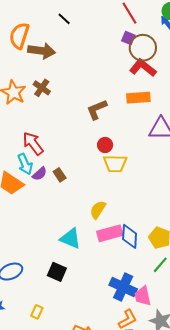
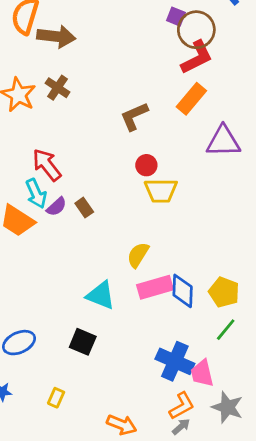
red L-shape: (143, 68) -> (197, 57), turned 116
orange rectangle: (138, 98) -> (191, 99), turned -45

